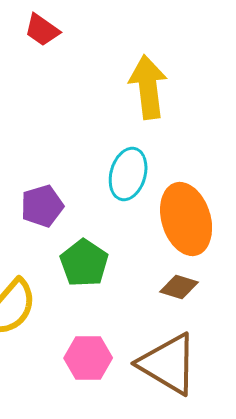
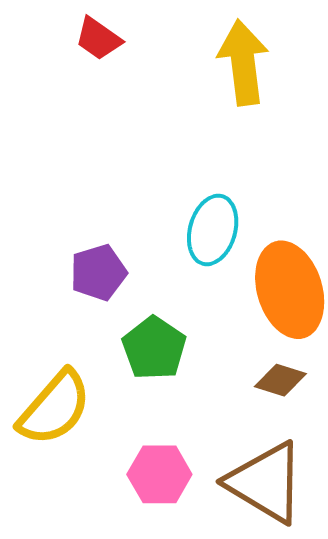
yellow arrow: (148, 87) -> (243, 63), moved

